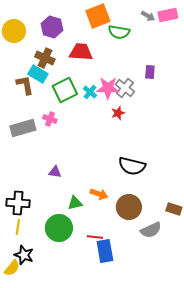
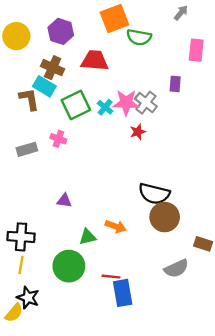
pink rectangle: (168, 15) -> (196, 50), moved, turned -72
gray arrow: (148, 16) -> (181, 13), moved, turned -80
gray rectangle: (23, 128) -> (27, 149), size x0.7
brown circle: (129, 207) -> (165, 217), moved

